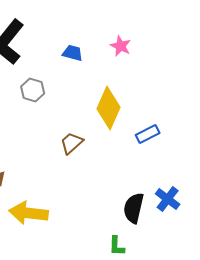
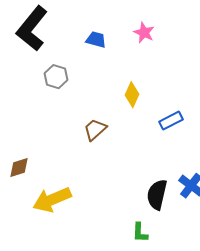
yellow diamond: (109, 108) -> (132, 95), size x0.6
yellow arrow: (29, 213) -> (52, 200), turned -30

